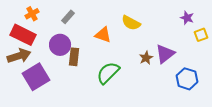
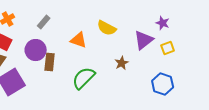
yellow square: (201, 35) -> (168, 48), moved
purple triangle: (165, 54) -> (144, 40), moved

